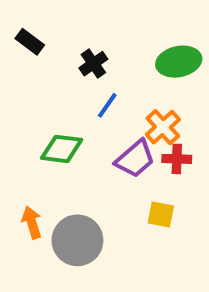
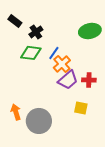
black cross: (93, 64) -> (36, 32), moved
orange cross: (163, 127) -> (62, 64), moved
green diamond: (62, 149) -> (31, 53), moved

